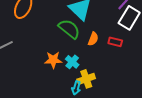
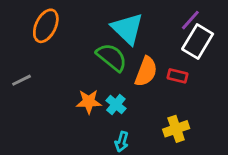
orange semicircle: (93, 39) -> (146, 72), size x1.5
yellow cross: (86, 79) -> (176, 129), moved

